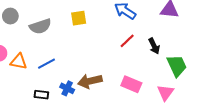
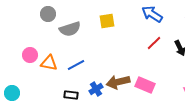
gray circle: (10, 16) -> (48, 14), moved
pink rectangle: (131, 84) -> (145, 85), moved
blue cross: (67, 88) -> (96, 89), turned 32

